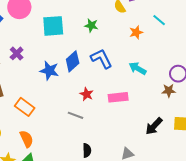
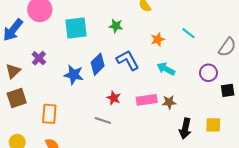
cyan line: (159, 20) -> (189, 33), moved
orange star: (136, 32) -> (158, 39), moved
brown star: (169, 91) -> (169, 102), moved
orange rectangle: (25, 107) -> (49, 114), turned 60
black arrow: (154, 126) -> (185, 129), turned -30

